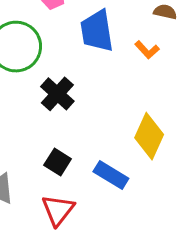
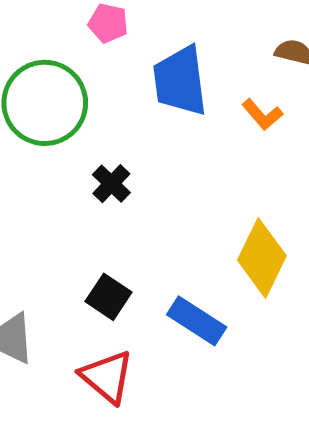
black cross: (57, 94) -> (111, 184), size x0.7
red triangle: (58, 210) -> (107, 377), turned -30

